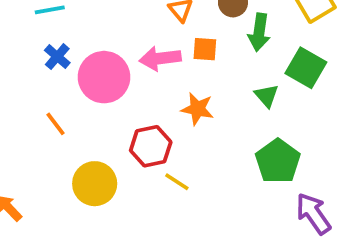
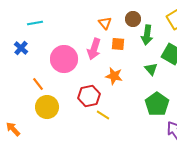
blue cross: (57, 57) -> (21, 48), moved
pink arrow: (160, 58) -> (94, 49), turned -65
yellow circle: (95, 184) -> (47, 107), moved

